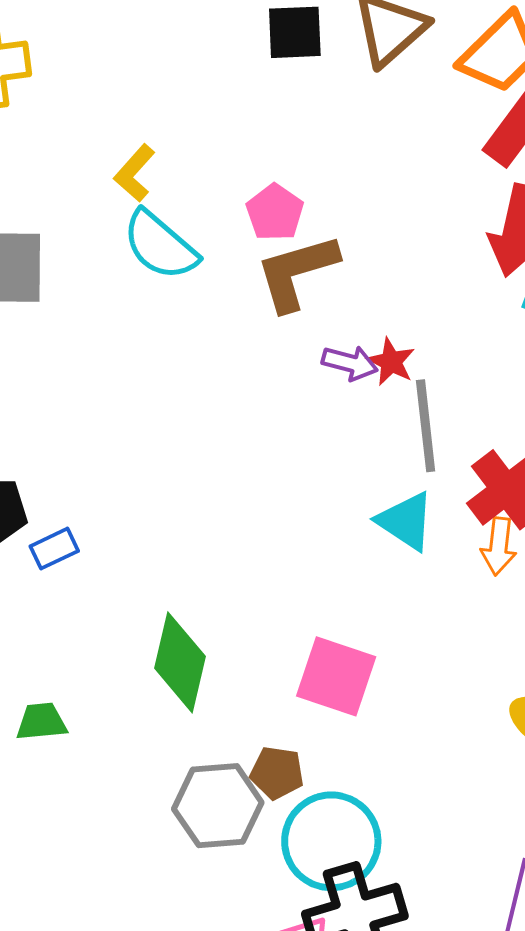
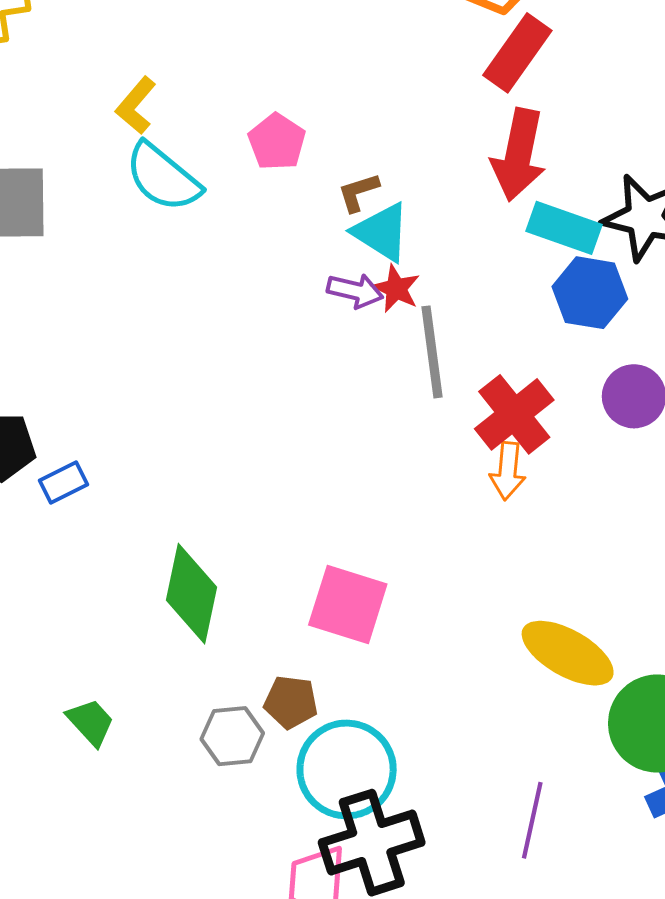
brown L-shape: (297, 272) -> (358, 192), moved, size x0.5
cyan triangle: (406, 521) -> (382, 232), moved
green trapezoid: (41, 722) -> (91, 722), moved, turned 54
gray hexagon: (218, 806) -> (232, 736), size x0.7

